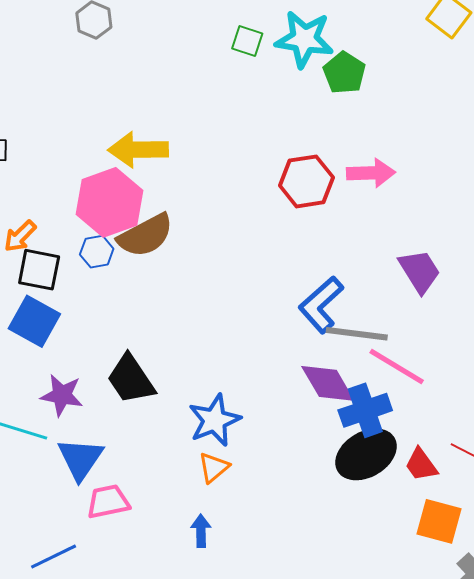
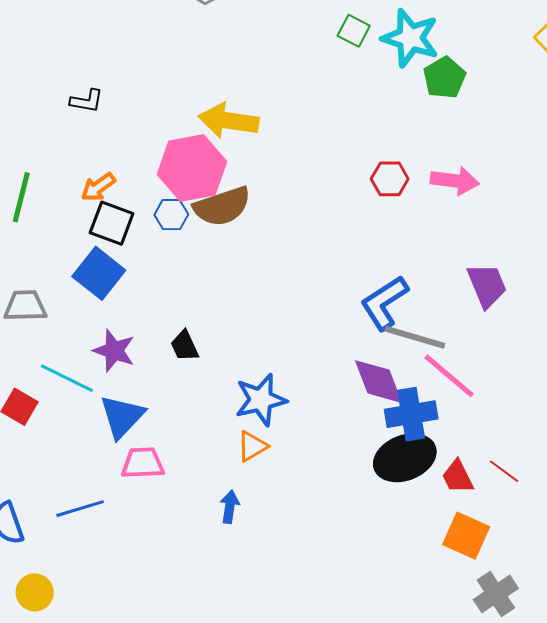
red hexagon: (306, 181) -> (390, 179), size x0.7
black trapezoid: (131, 379) -> (185, 346), size x0.6

